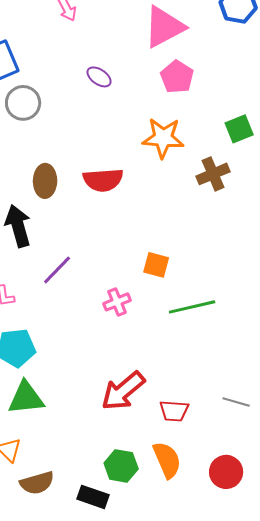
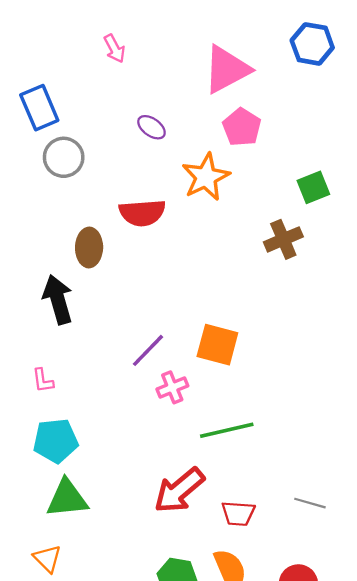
orange star: (163, 138) -> (206, 177), moved, turned -30
red semicircle: (103, 180) -> (142, 213), moved
orange square: (156, 265) -> (217, 345), size x1.4
purple line: (57, 270) -> (148, 350), moved
green line: (192, 307) -> (227, 430), moved

